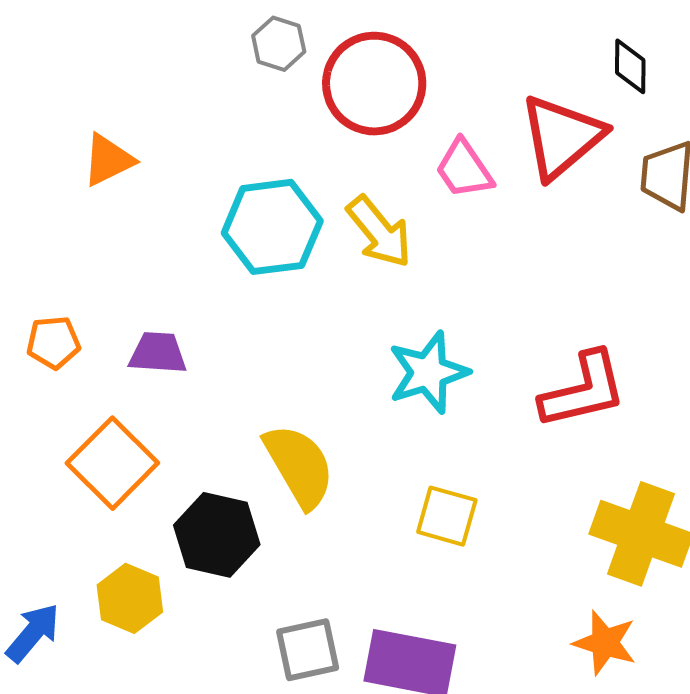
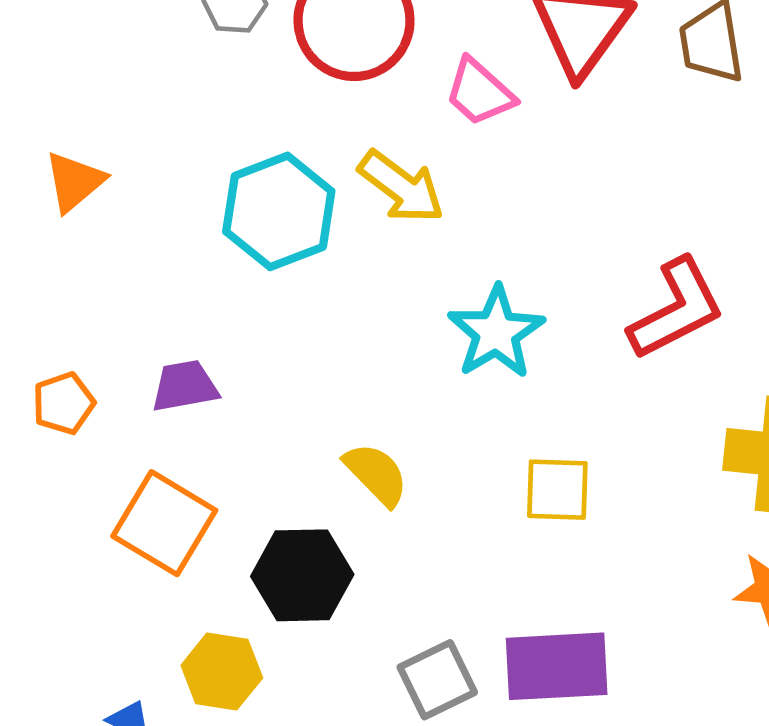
yellow semicircle: (299, 466) -> (376, 474), size x0.7

